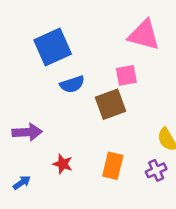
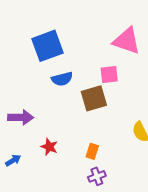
orange rectangle: (113, 166) -> (92, 151), size x0.7
purple cross: (156, 170) -> (97, 176), moved

